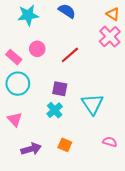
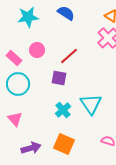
purple square: (60, 89) -> (59, 78), moved
cyan cross: (55, 110) -> (63, 110), moved
orange square: (65, 145) -> (64, 144), size x1.5

